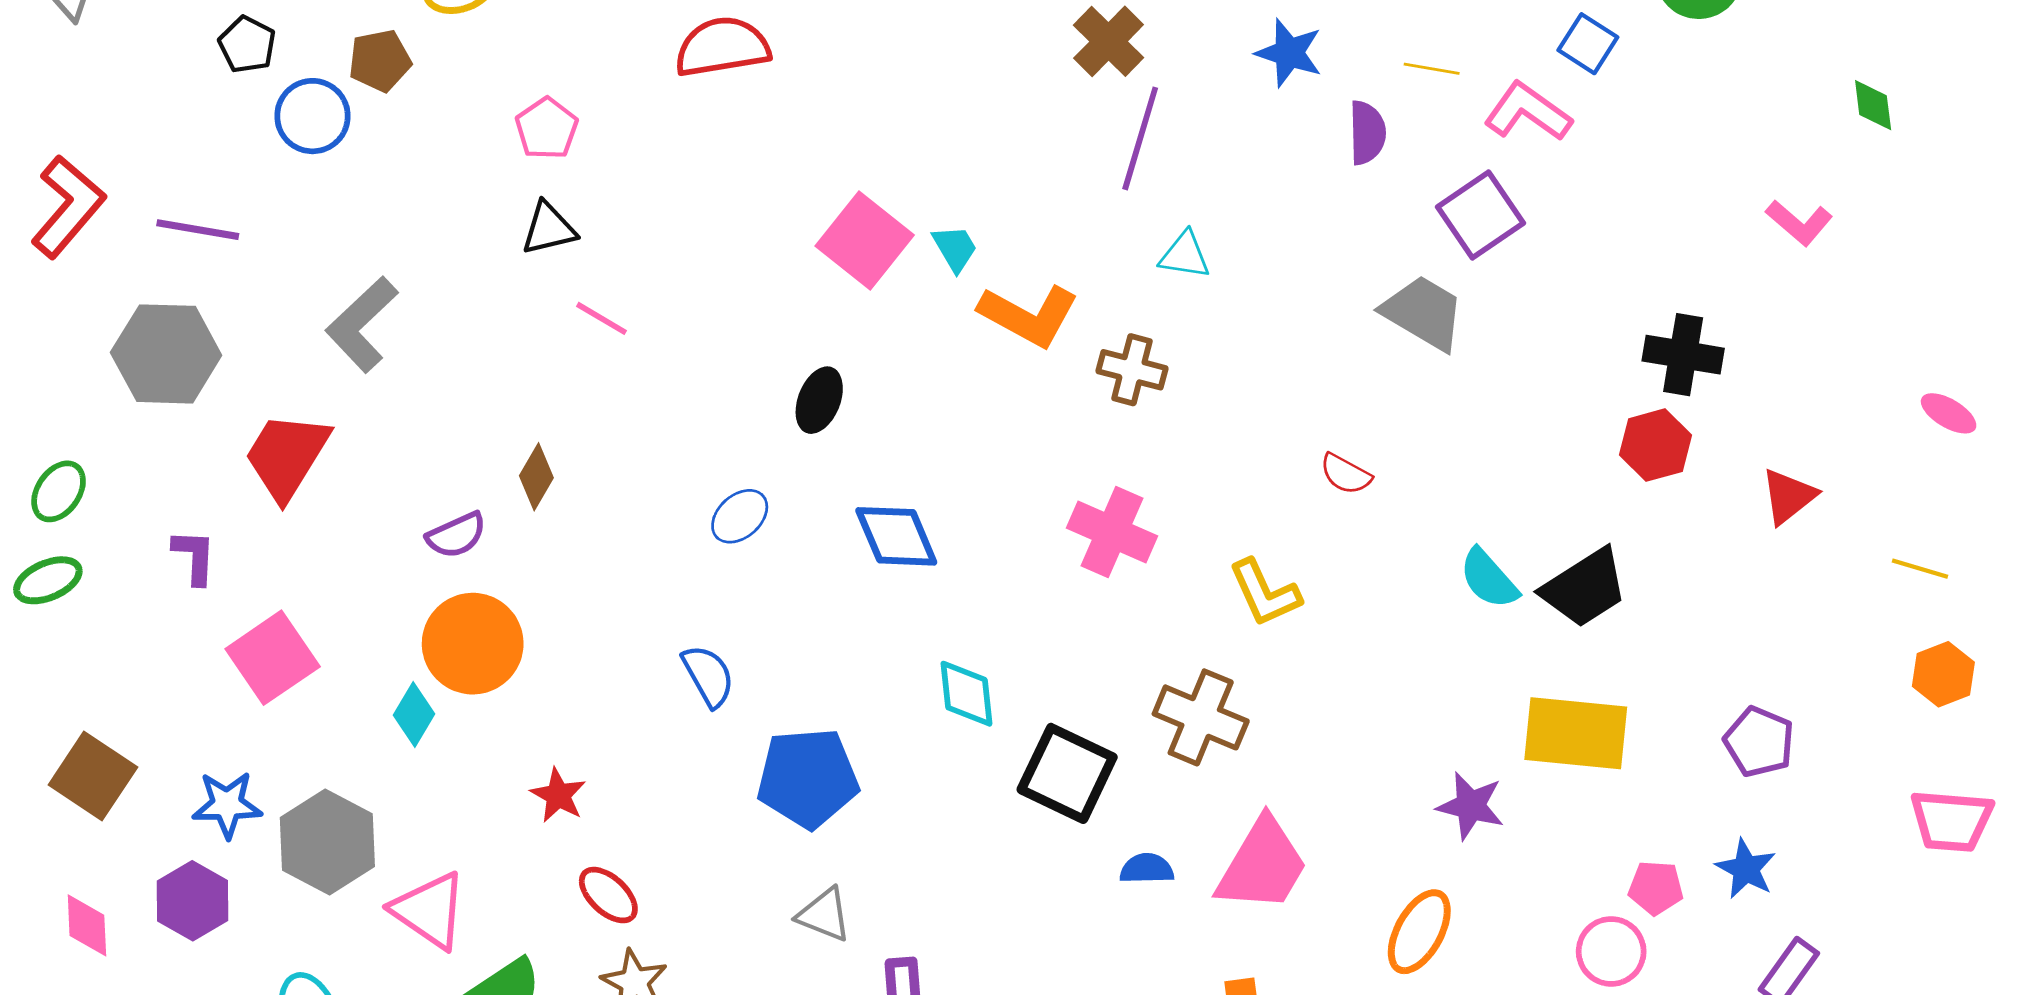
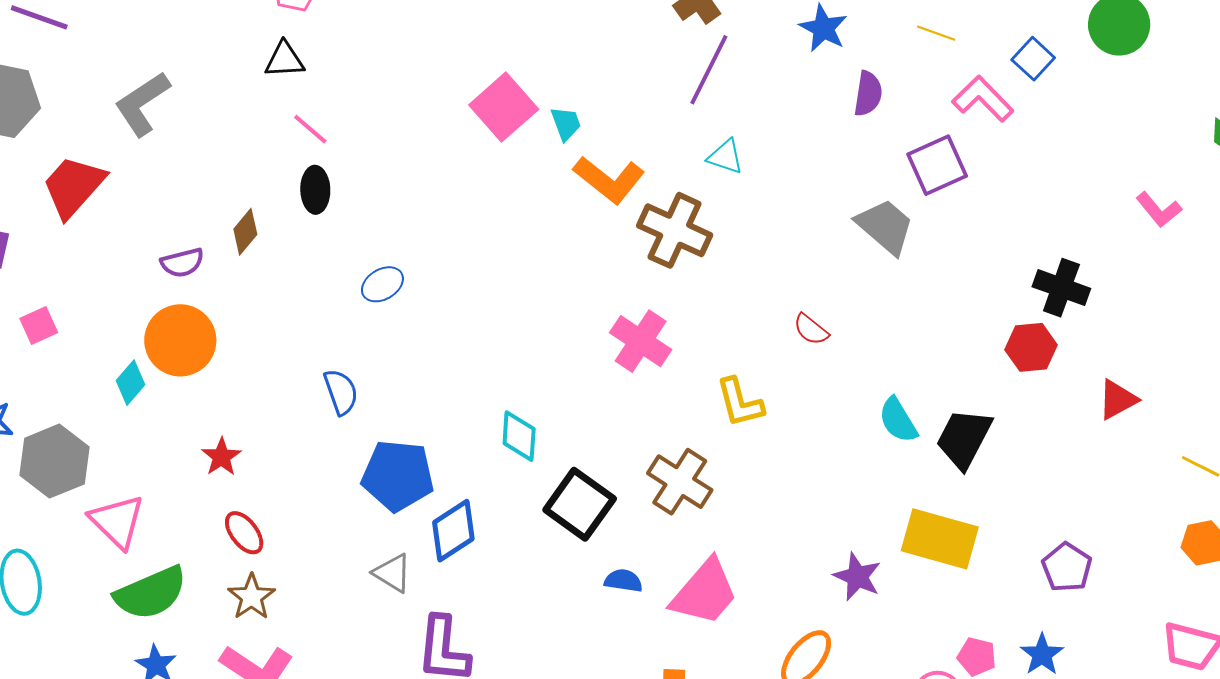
yellow line: (1432, 69) -> (936, 33), moved
brown cross: (1132, 370) -> (675, 230), size x1.5
black ellipse: (819, 400) -> (315, 190), moved, turned -33
blue diamond: (896, 536) -> (453, 531), moved, turned 70
black trapezoid: (1585, 588) -> (964, 438), turned 140
pink square: (273, 658) -> (39, 326), size x0.6

